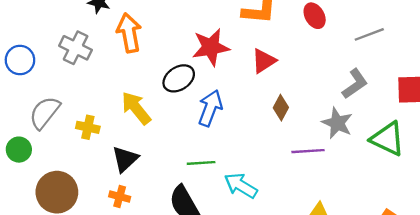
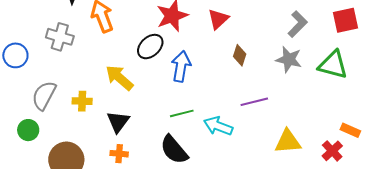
purple line: (308, 151) -> (254, 102), moved

